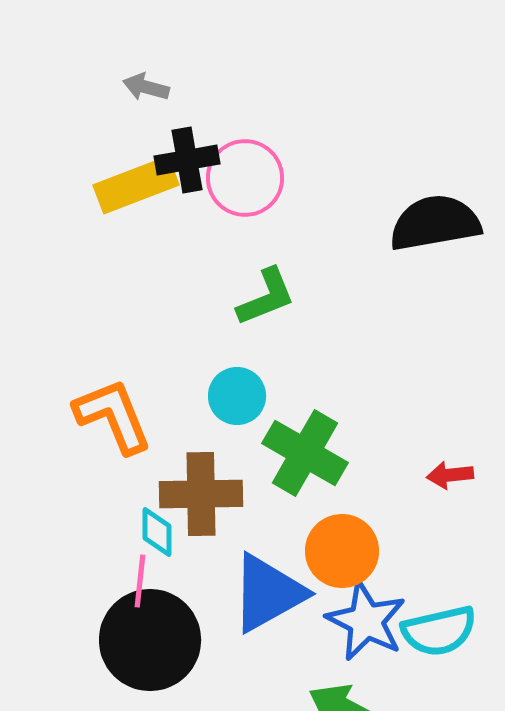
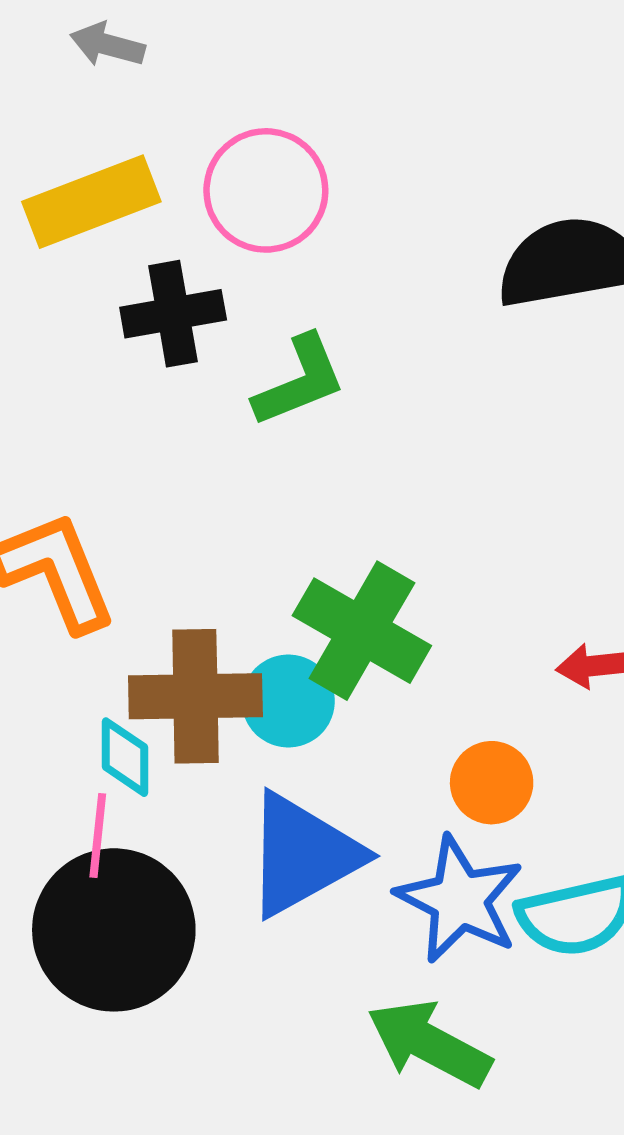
black cross: (187, 160) -> (173, 314), moved
cyan circle: (237, 396) -> (288, 701), moved
orange circle: (342, 551) -> (492, 783), moved, size x0.7

